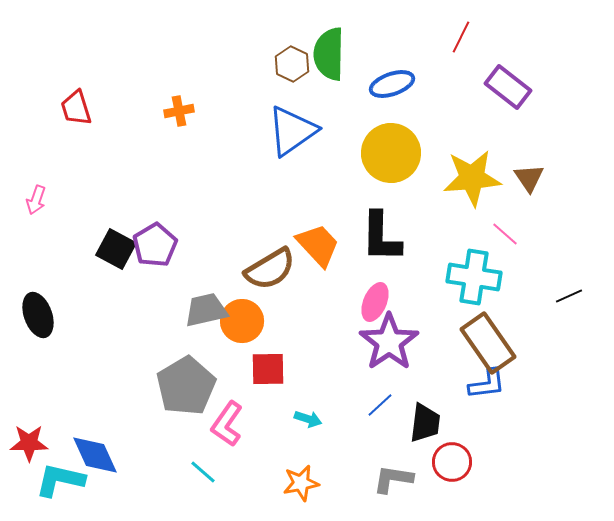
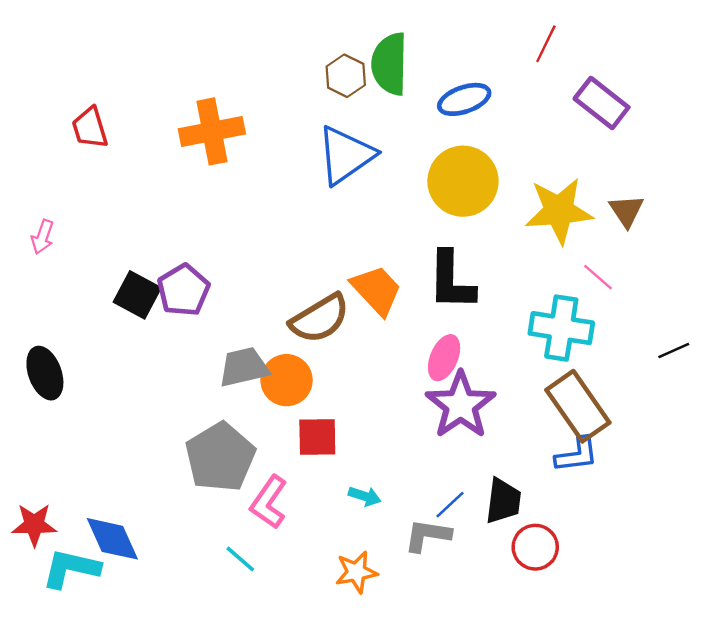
orange cross: (179, 111) -> (212, 131), size x1.8
blue line: (380, 405) -> (450, 505), moved
gray L-shape: (393, 479) -> (427, 535), moved

